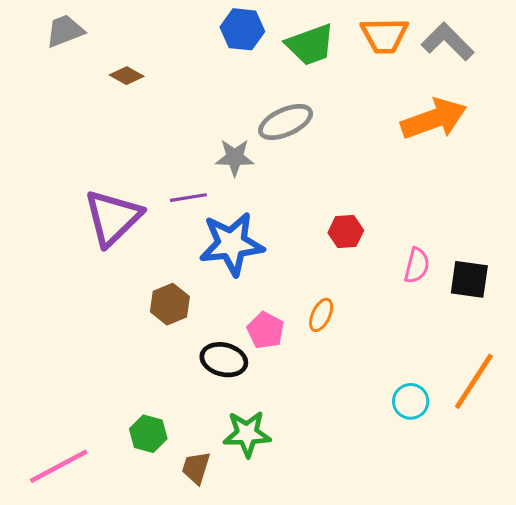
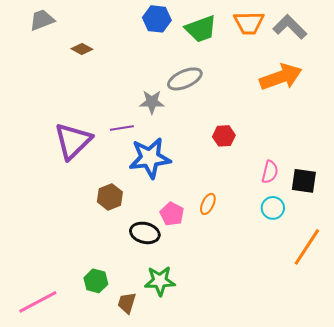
red hexagon: (346, 232) -> (224, 136), moved
cyan circle: (411, 401) -> (273, 208), moved

